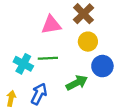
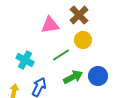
green line: (48, 58) -> (61, 55), moved, turned -30
blue circle: (102, 66) -> (98, 76), moved

